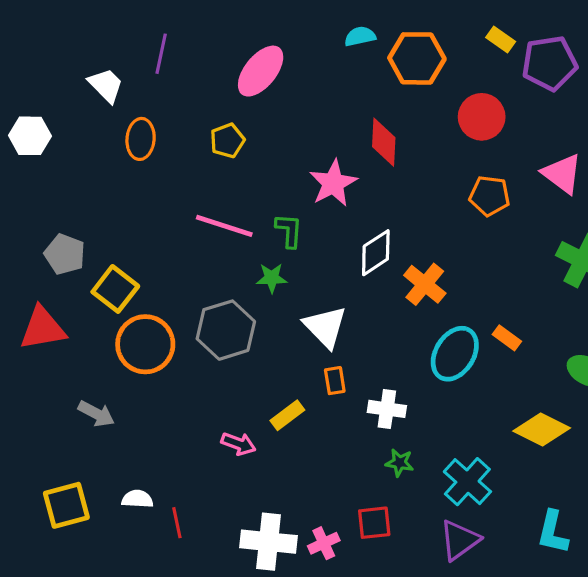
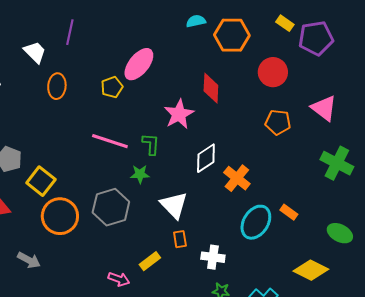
pink ellipse: (261, 71) -> (139, 64), moved

